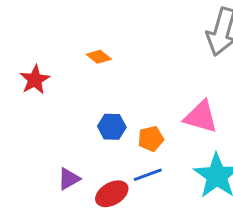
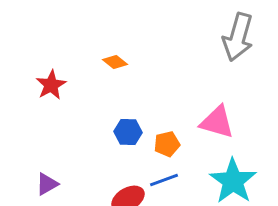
purple triangle: (69, 179) -> (47, 184), moved

